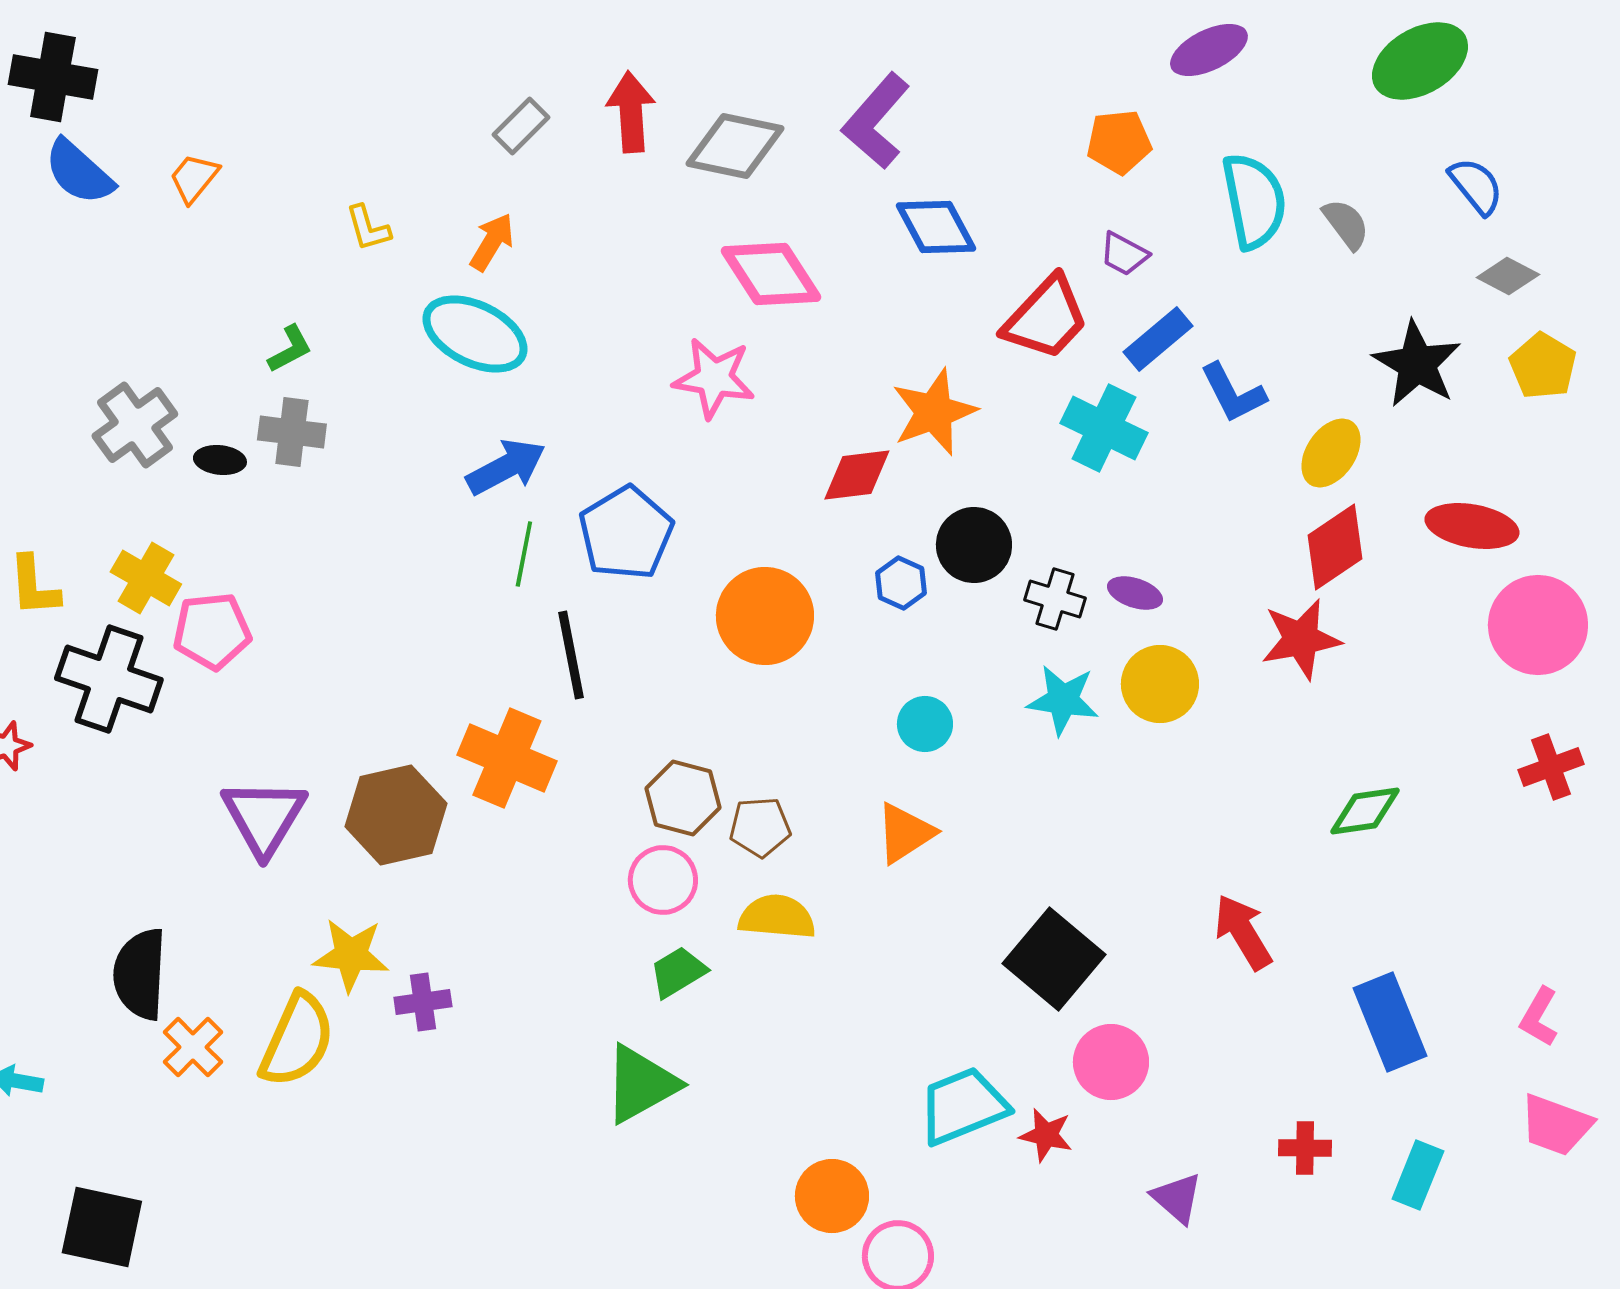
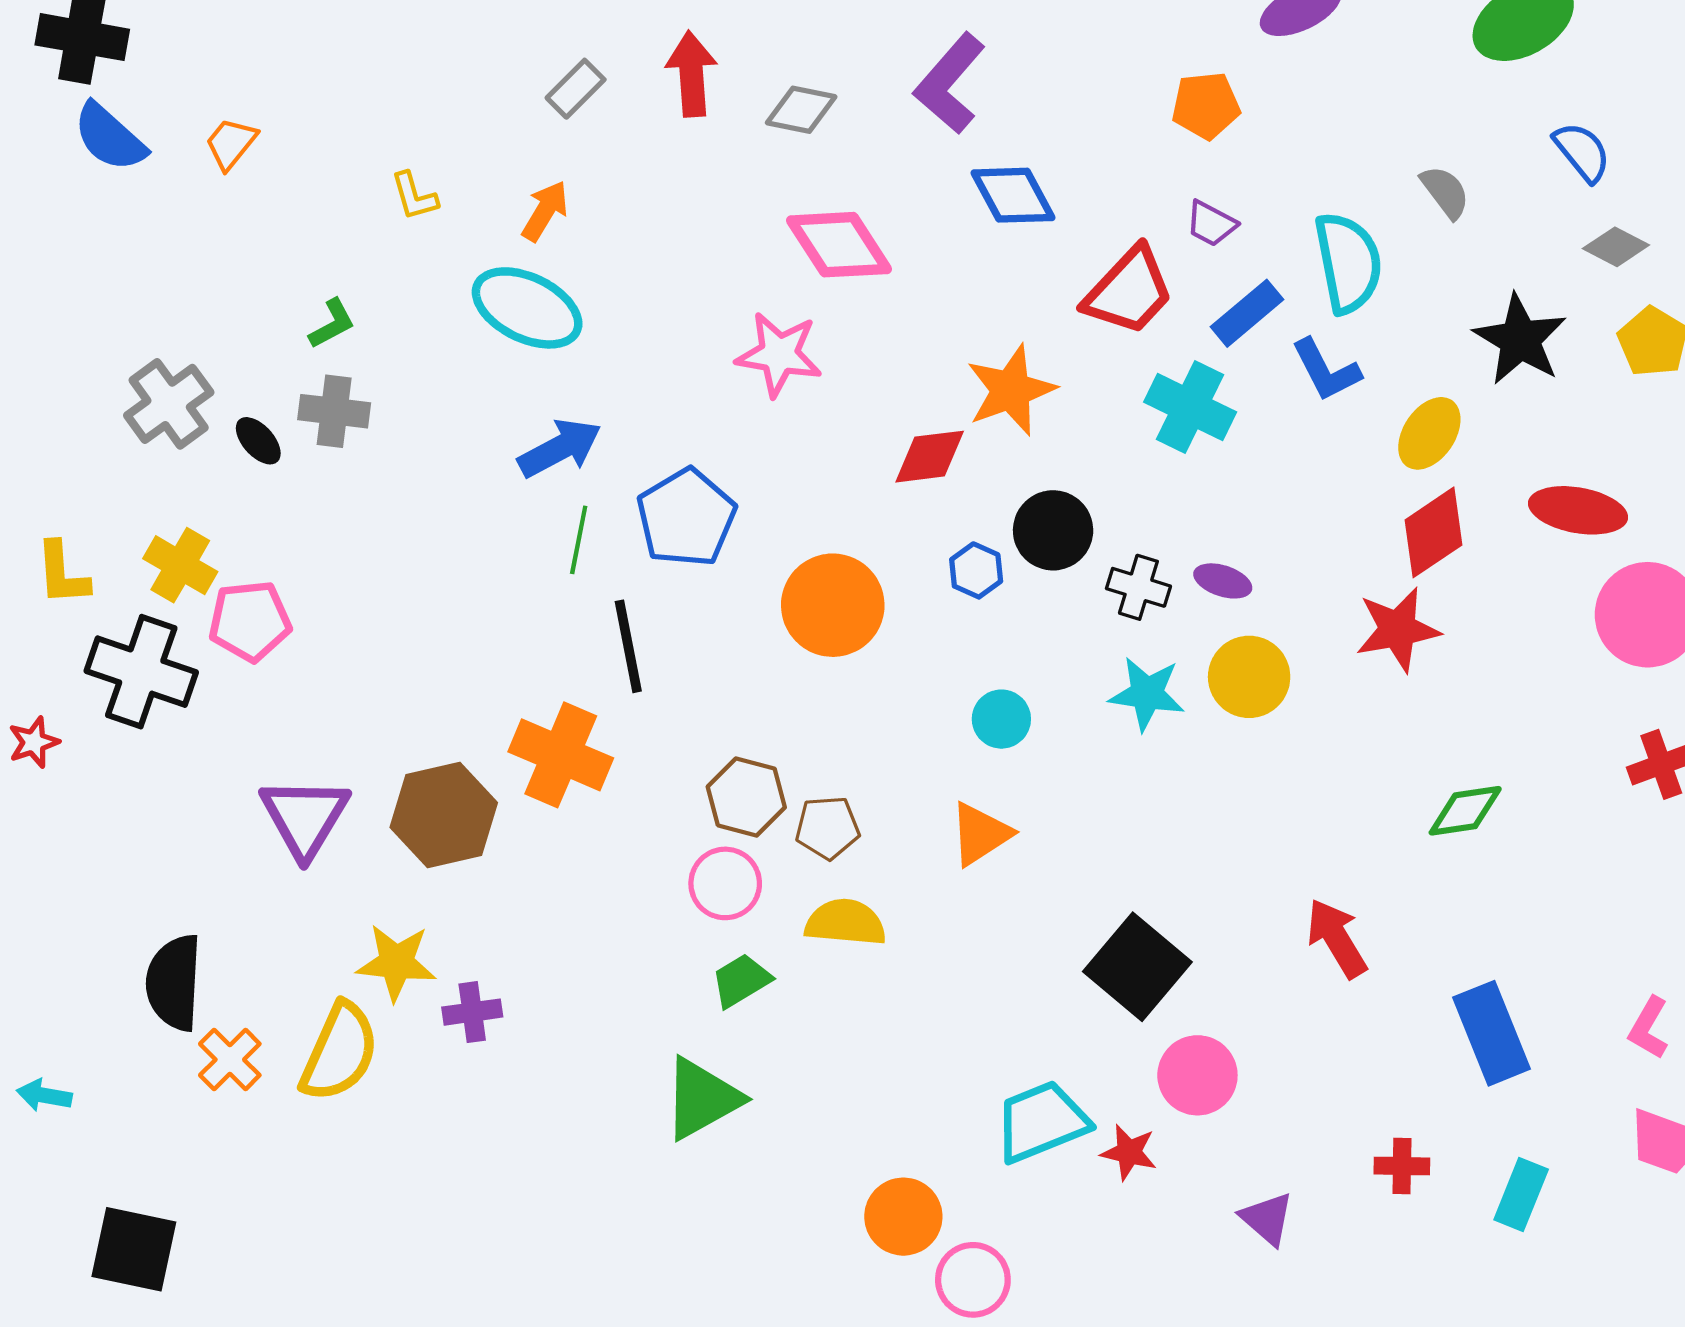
gray diamond: (735, 146) -> (801, 110), size x0.7
cyan semicircle: (1254, 201) -> (1348, 263), moved
black ellipse: (220, 460) -> (258, 441), turned 42

